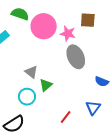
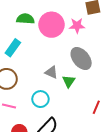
gray ellipse: (76, 57) -> (81, 58), moved
cyan circle: (27, 97) -> (40, 99), moved

